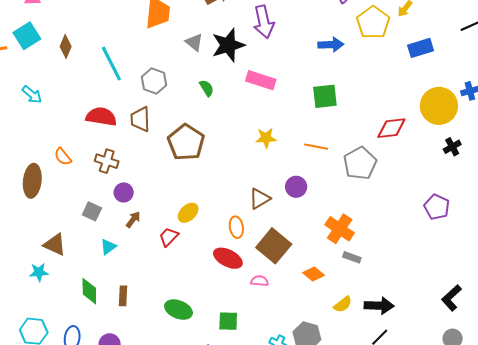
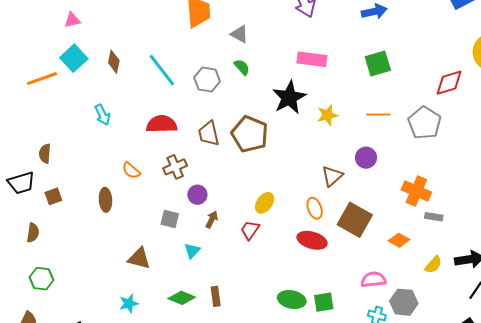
black star: (228, 45) -> (289, 98), moved
green semicircle: (207, 88) -> (242, 67), moved
cyan arrow: (32, 94) -> (102, 115), moved, turned 35
brown trapezoid: (140, 119) -> (209, 134), moved
brown cross: (107, 161) -> (175, 167), turned -30
brown ellipse: (32, 181) -> (105, 200), size x0.7
cyan star: (39, 272) -> (129, 304), moved
pink semicircle: (260, 281) -> (373, 280), moved, size x1.4
green diamond: (89, 291) -> (182, 298), turned -56
green ellipse: (178, 310) -> (292, 300), moved

